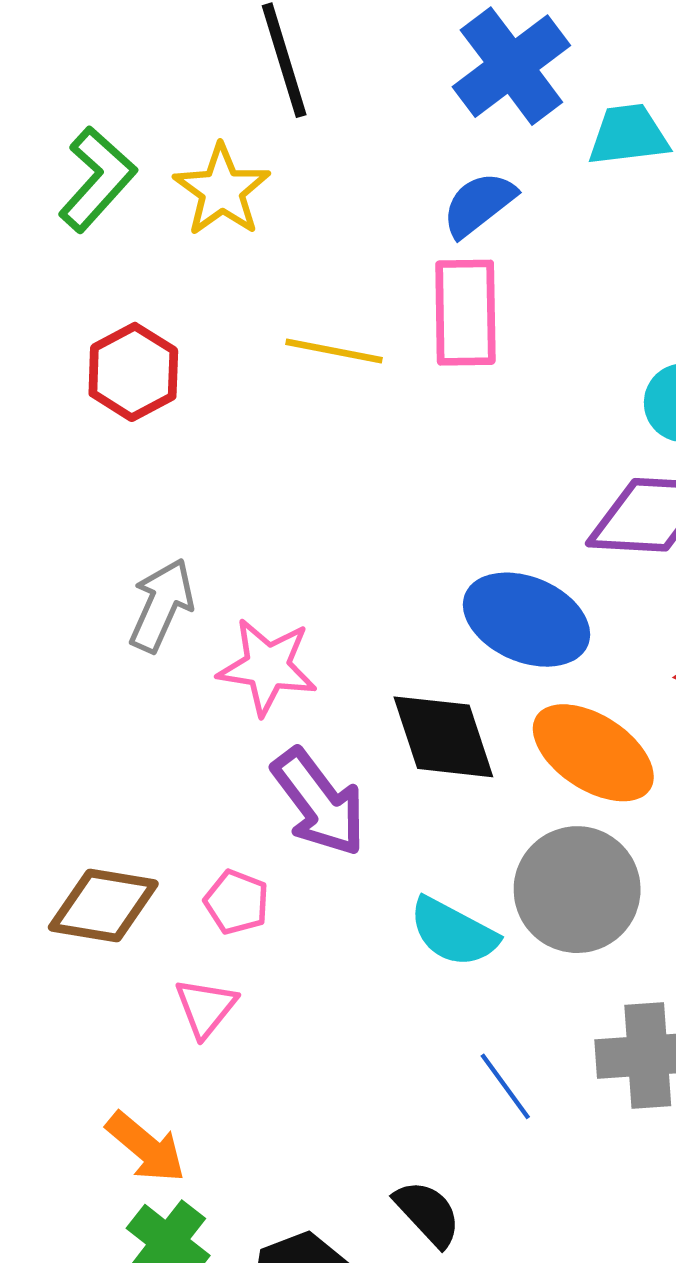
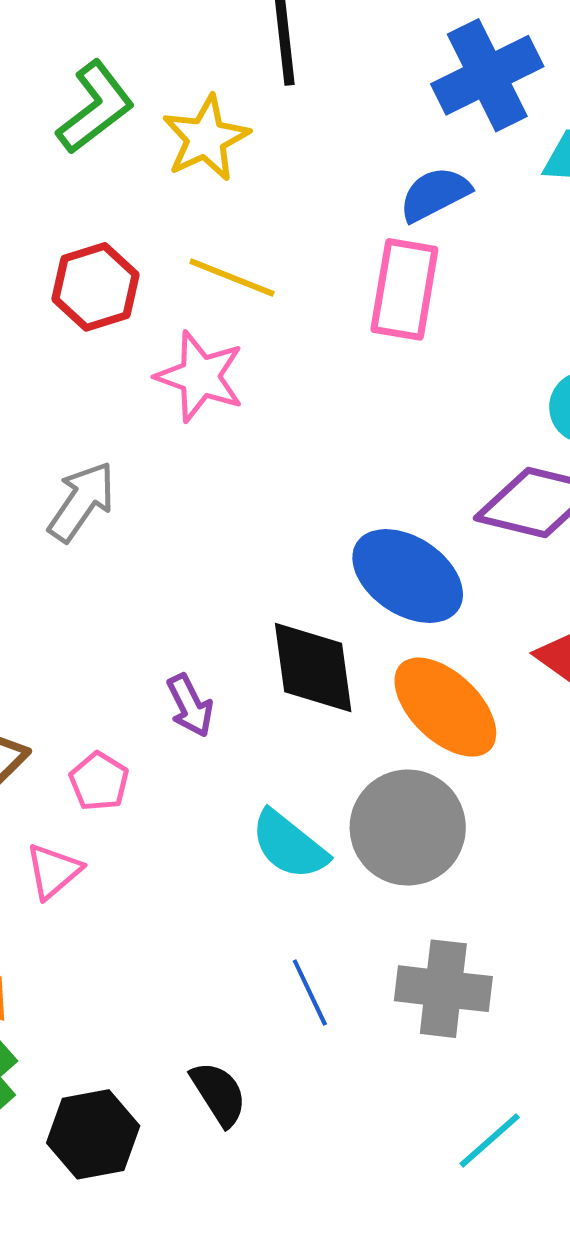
yellow line: (334, 351) -> (232, 278), moved
pink star: (267, 667) -> (200, 377), moved
purple arrow: (319, 802) -> (190, 706), size x0.6

